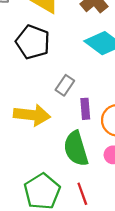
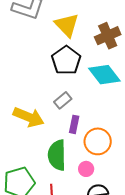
black pentagon: (33, 42) -> (66, 60), moved

